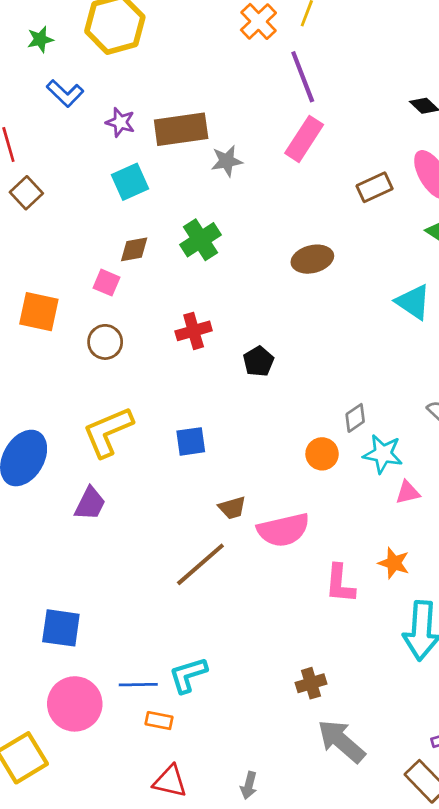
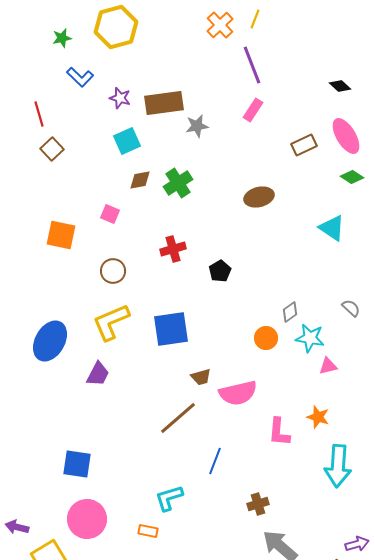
pink rectangle: (304, 139) -> (253, 110), size x0.7
brown diamond: (134, 249) -> (140, 180), moved
brown circle: (105, 342) -> (113, 271), moved
blue square: (191, 441) -> (171, 329), size x1.6
blue line: (138, 685) -> (215, 461), moved, turned -68

